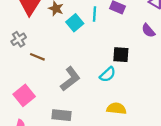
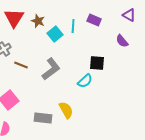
gray L-shape: (70, 79) -> (51, 69), moved
yellow semicircle: (116, 108) -> (66, 110), moved, turned 54

